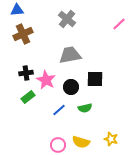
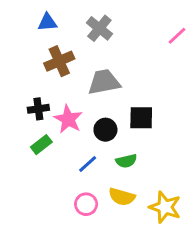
blue triangle: (17, 10) -> (47, 22), moved
brown cross: (23, 34) -> (59, 61), moved
yellow star: (111, 139) -> (165, 207), size x1.5
yellow semicircle: (81, 142) -> (122, 197), moved
pink circle: (58, 145) -> (86, 204), moved

